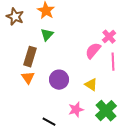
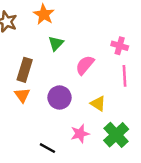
green triangle: (47, 35) -> (56, 43), moved
pink cross: (109, 37) -> (120, 46), turned -32
pink semicircle: (93, 51) -> (85, 65), moved

